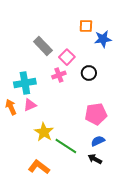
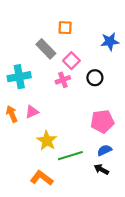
orange square: (86, 26) -> (65, 28), moved
cyan cross: (25, 83) -> (19, 77), moved
green line: (66, 146) -> (70, 156), turned -50

